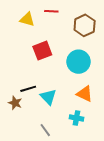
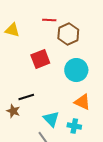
yellow triangle: (27, 19) -> (12, 30), moved
brown hexagon: (85, 25) -> (68, 34), moved
cyan triangle: (48, 97) -> (51, 119), moved

